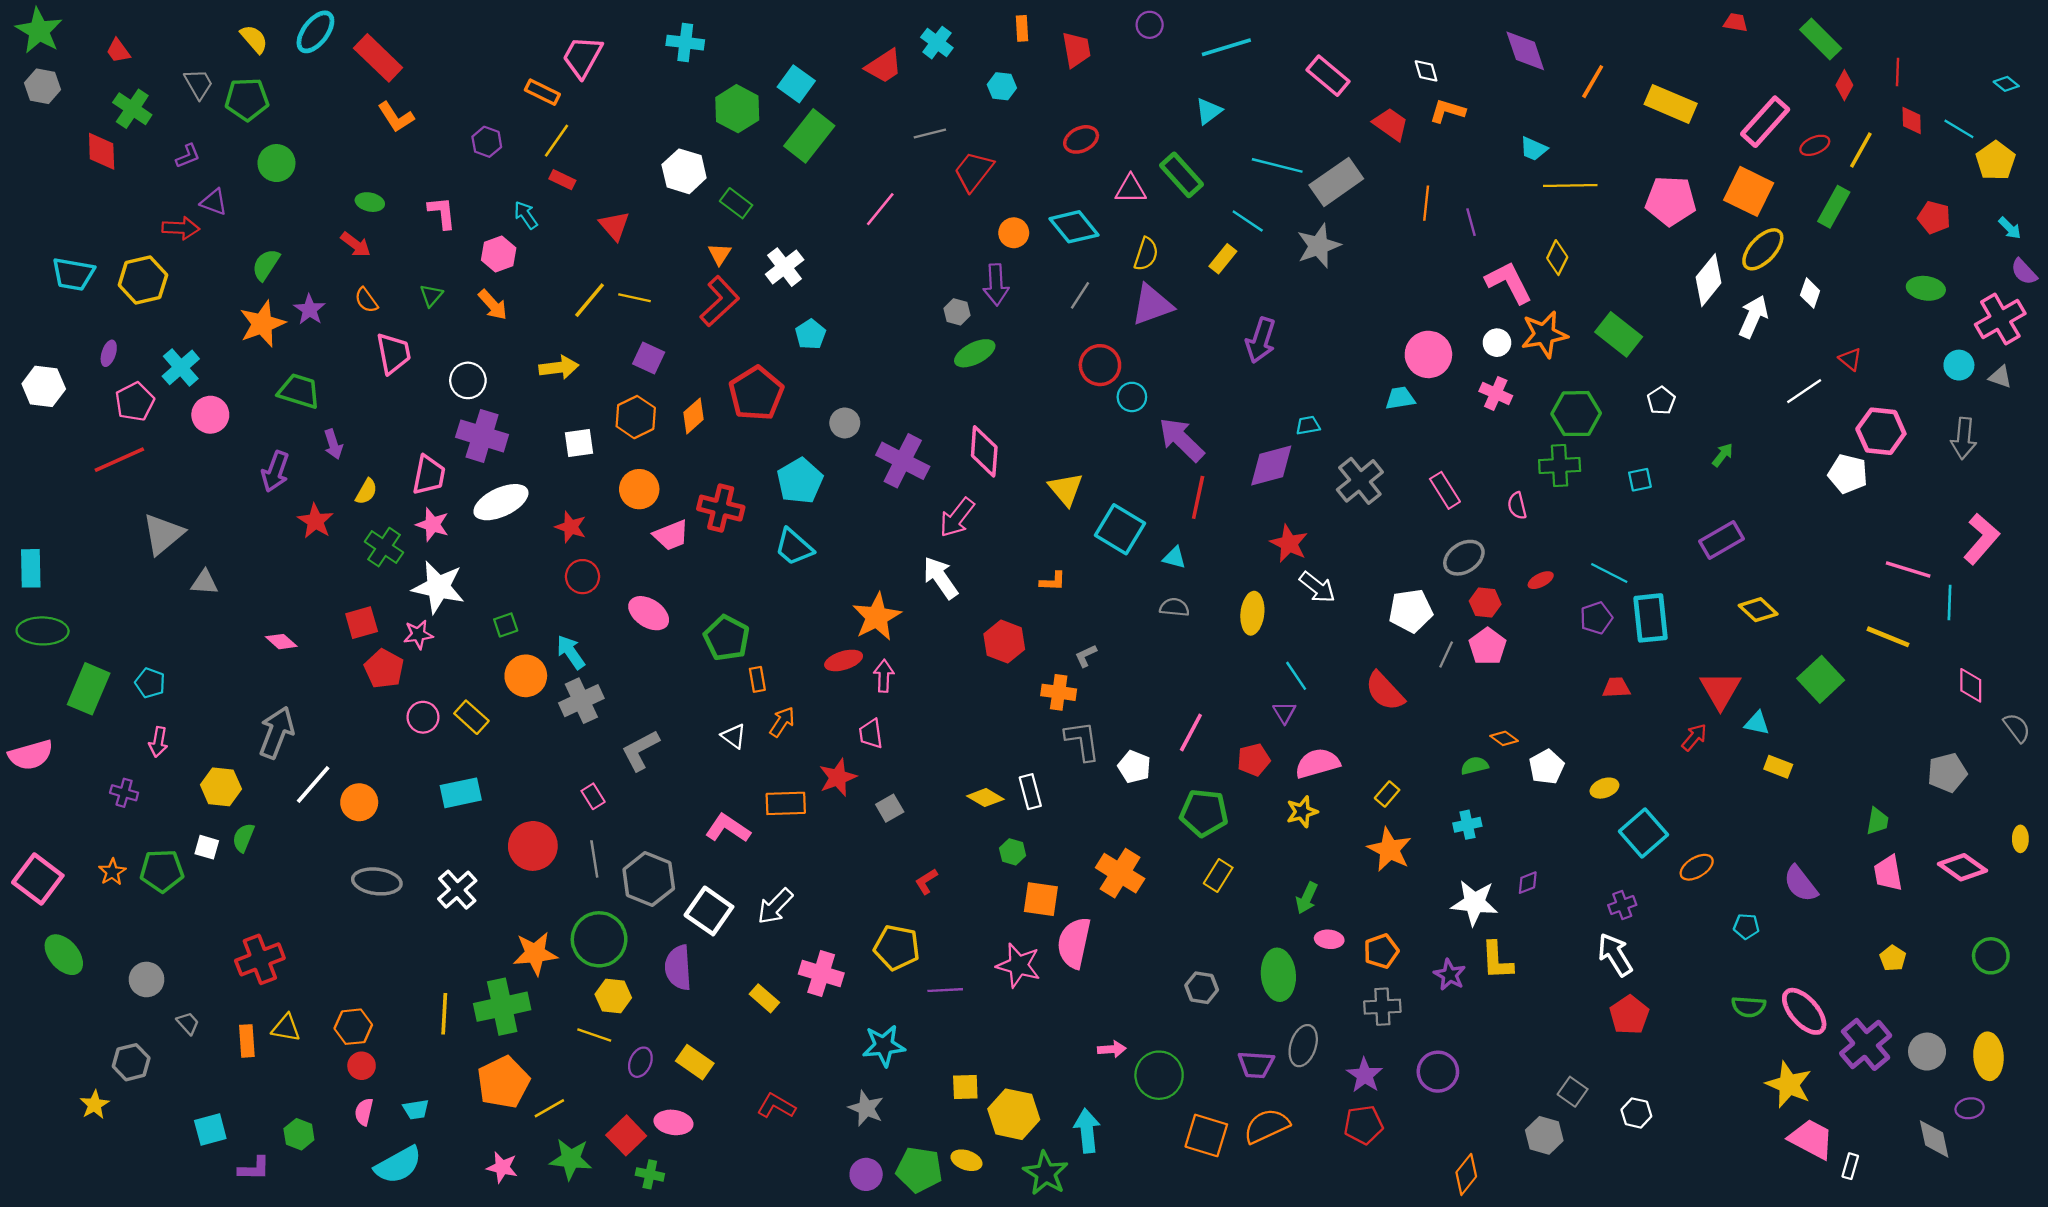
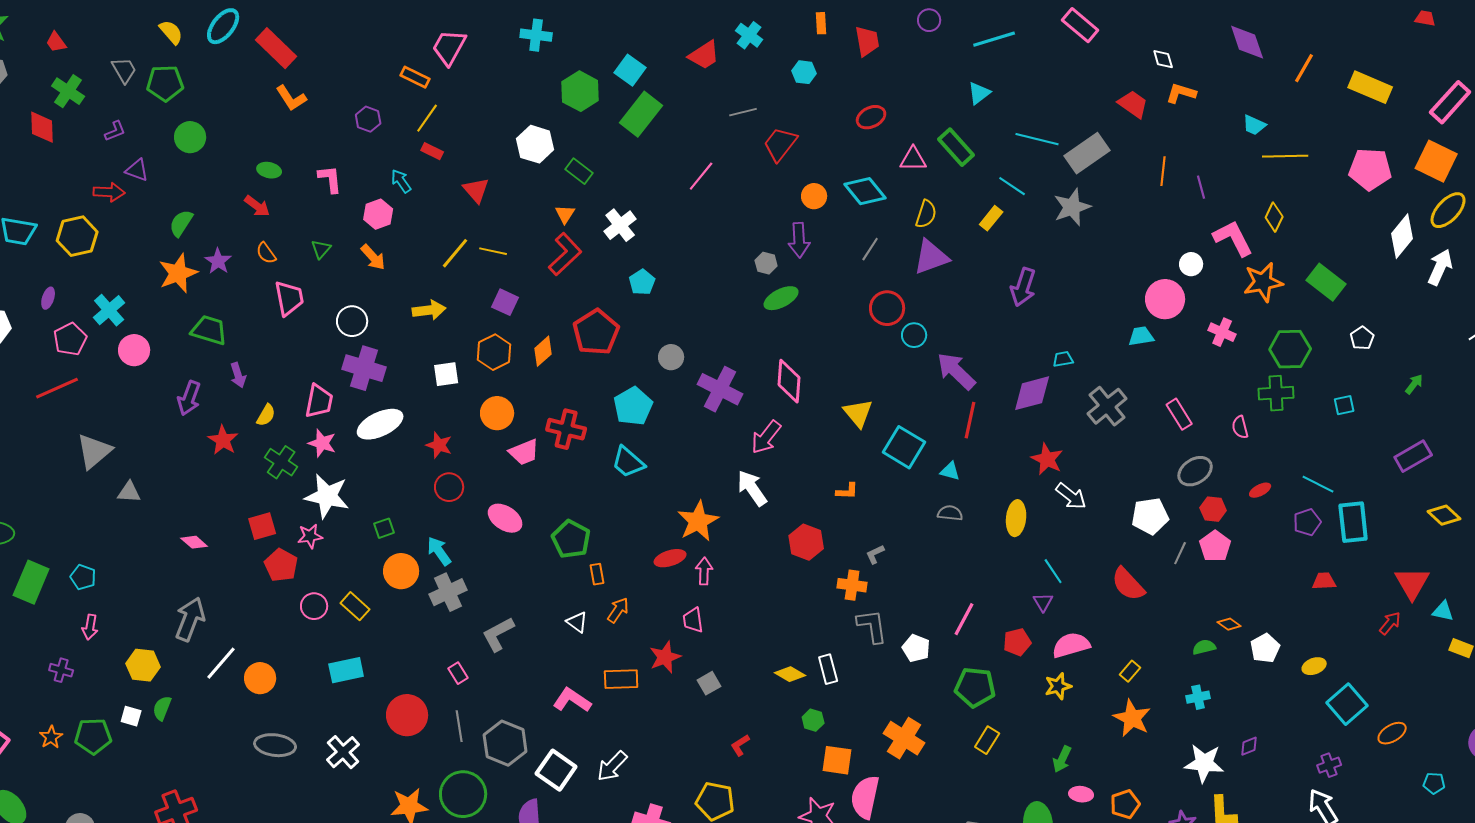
pink rectangle: (1328, 76) -> (1080, 25), moved
white circle: (1497, 343) -> (1191, 264), moved

